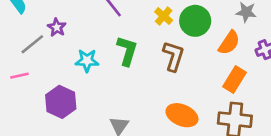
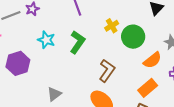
brown L-shape: (173, 56) -> (107, 71), moved

